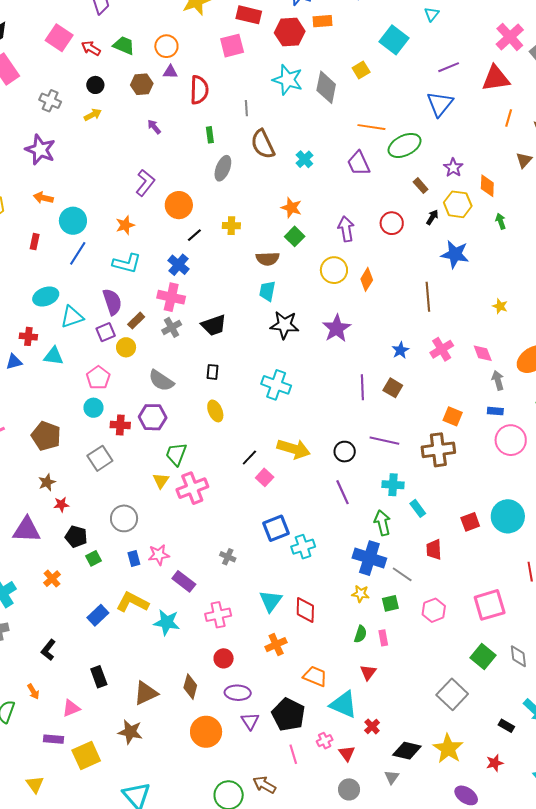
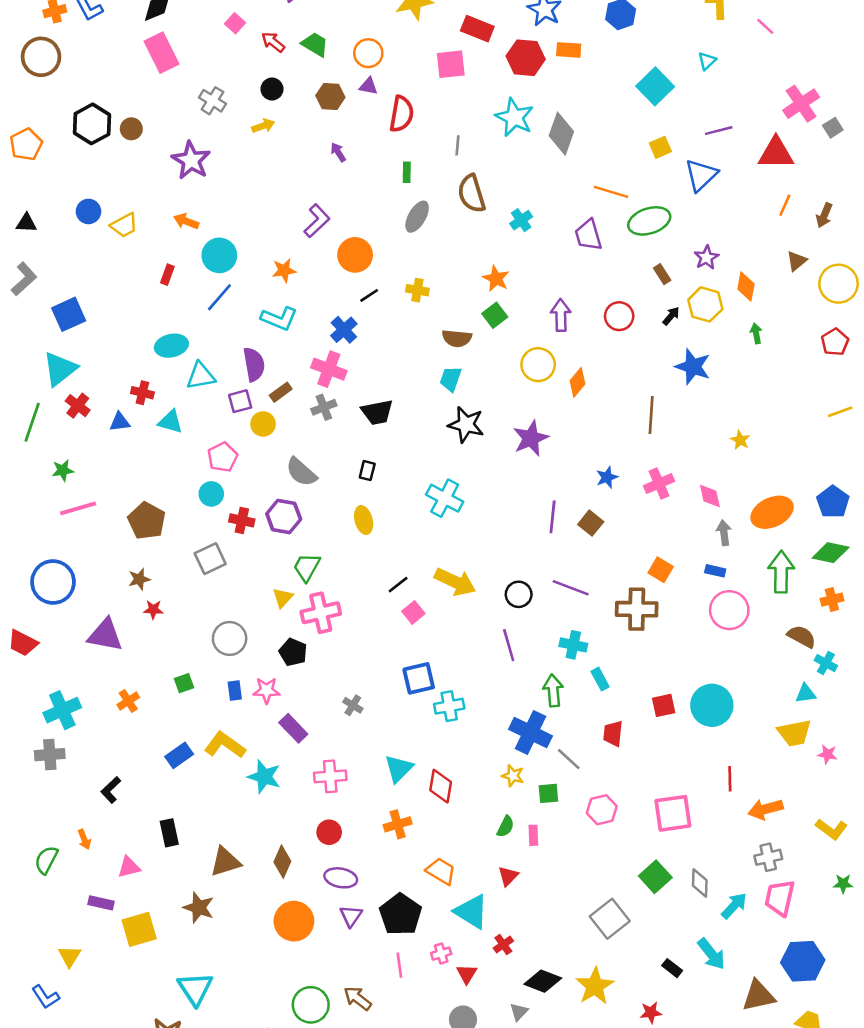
pink square: (59, 38) -> (235, 23), size x0.6
yellow square: (361, 70) -> (660, 147), moved
black pentagon: (76, 537) -> (293, 652), moved

